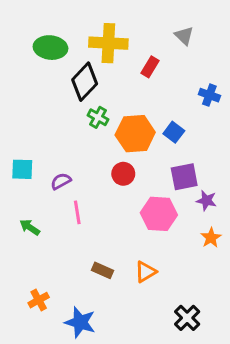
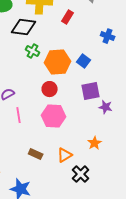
black diamond: (85, 82) -> (24, 27), turned 55
pink hexagon: (159, 214) -> (54, 116), moved
orange star: (211, 238) -> (95, 143), moved
black cross: (187, 318) -> (81, 174), moved

